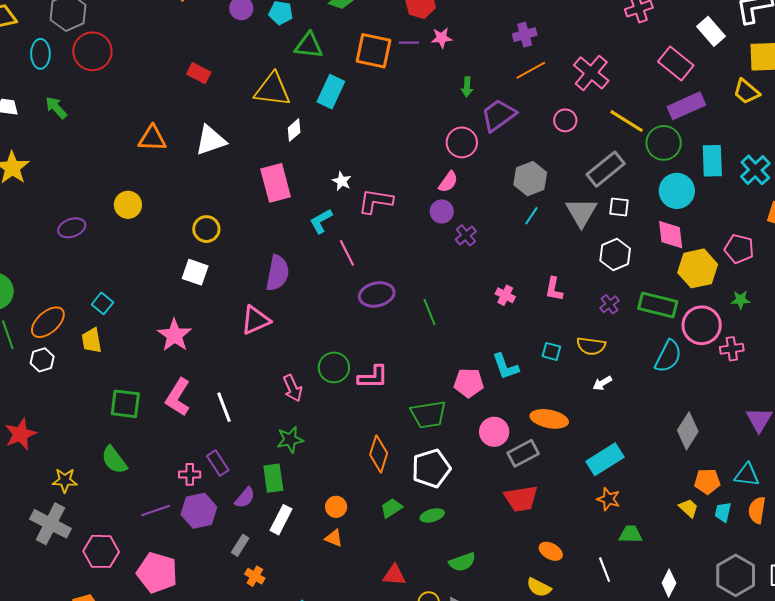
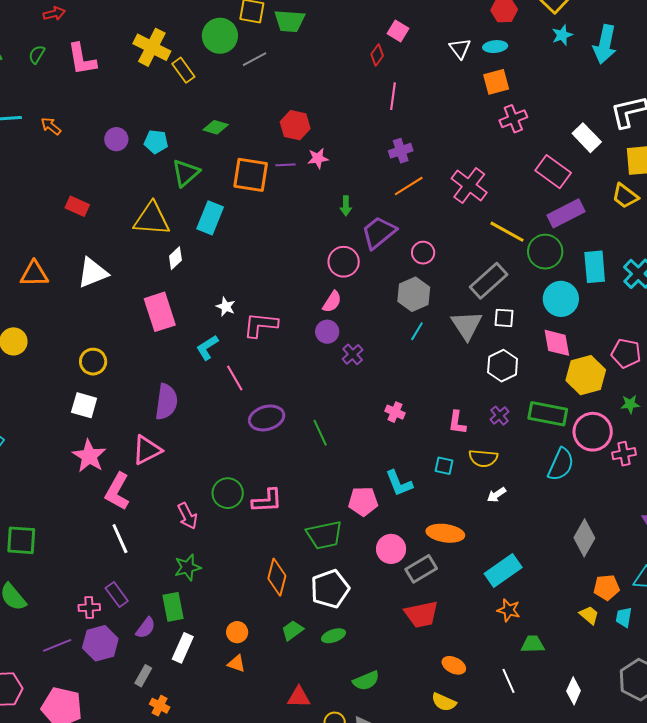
green triangle: (309, 45) -> (186, 173), turned -44
pink circle: (565, 120) -> (423, 253), moved
pink L-shape: (554, 289) -> (457, 423), moved
pink star: (174, 335) -> (89, 456), moved
pink L-shape: (178, 397) -> (117, 491), moved

